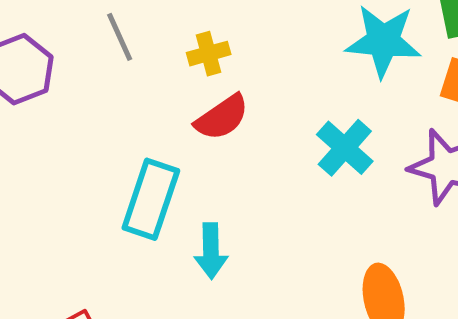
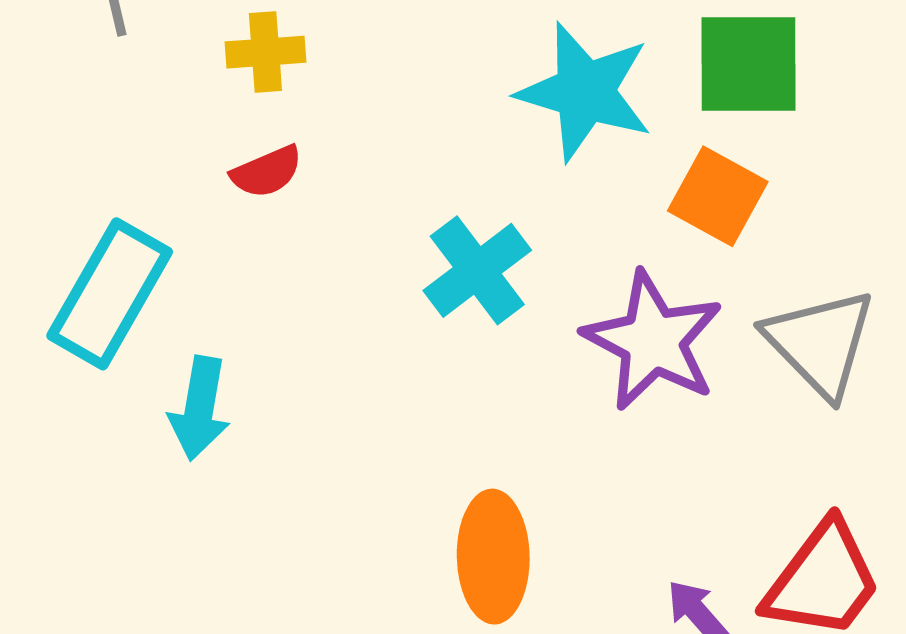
red semicircle: (222, 117) -> (267, 172), size x0.7

